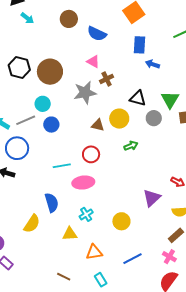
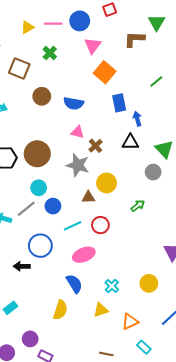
blue arrow: (153, 64) -> (137, 119), turned 72
gray star: (85, 93) -> (78, 165), turned -30
black triangle: (138, 98) -> (130, 142), moved
yellow circle: (119, 119) -> (107, 183), moved
brown triangle: (98, 125) -> (88, 197), moved
blue circle: (17, 148) -> (40, 246), moved
cyan line: (62, 166) -> (73, 226), moved
pink ellipse: (83, 183) -> (84, 255), moved

